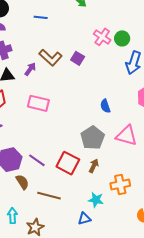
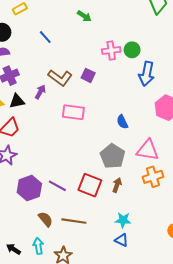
blue line: (41, 17) -> (45, 37), turned 48
pink cross: (102, 37) -> (111, 51), turned -36
pink rectangle: (38, 103) -> (73, 112), moved
brown semicircle: (22, 182) -> (46, 219), moved
orange cross: (120, 184) -> (153, 177), moved
blue triangle: (84, 219) -> (122, 240), moved, turned 48

